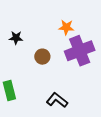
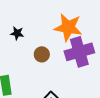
orange star: (66, 27) -> (68, 27), size x1.8

